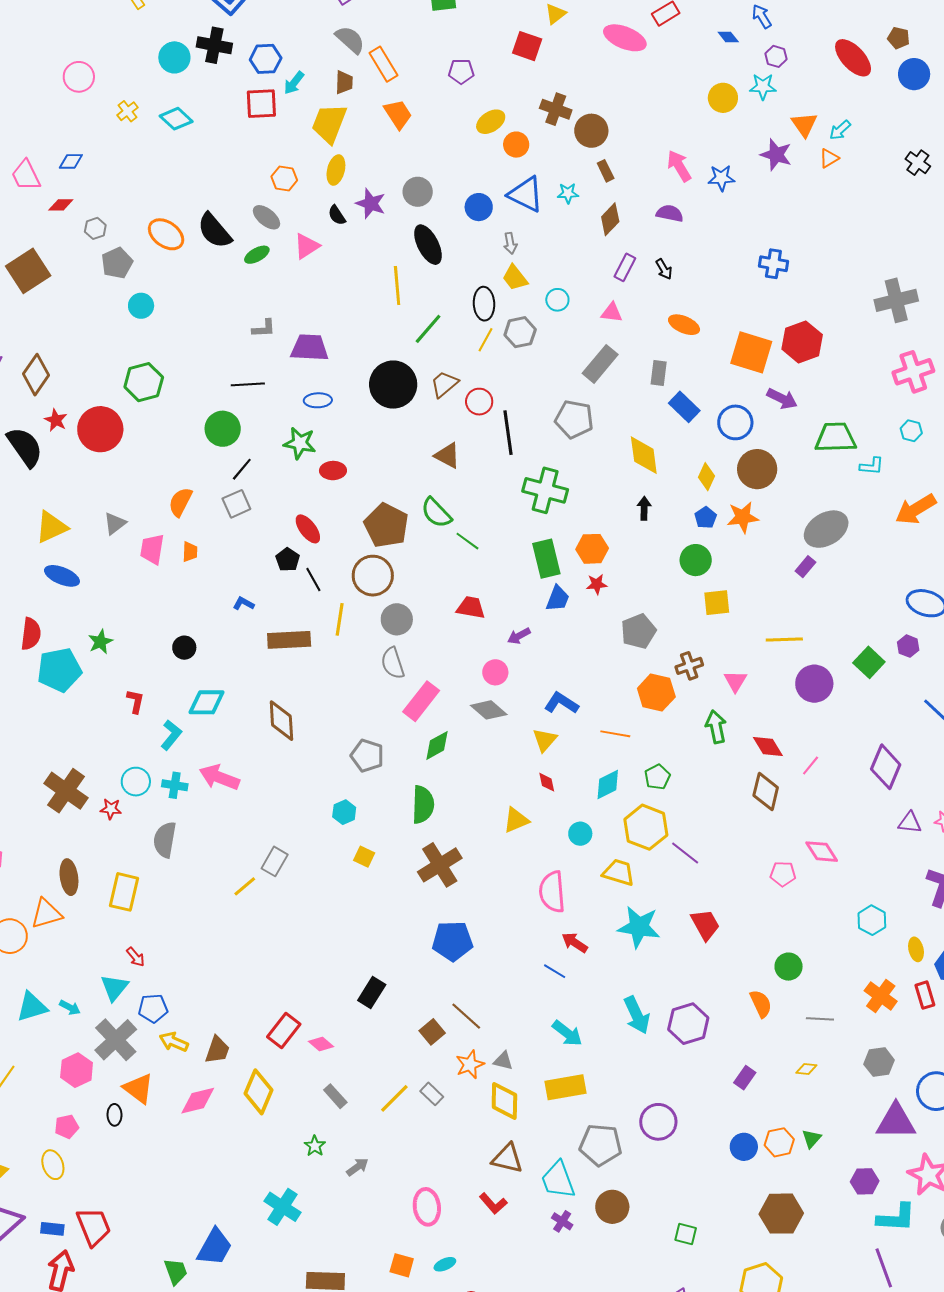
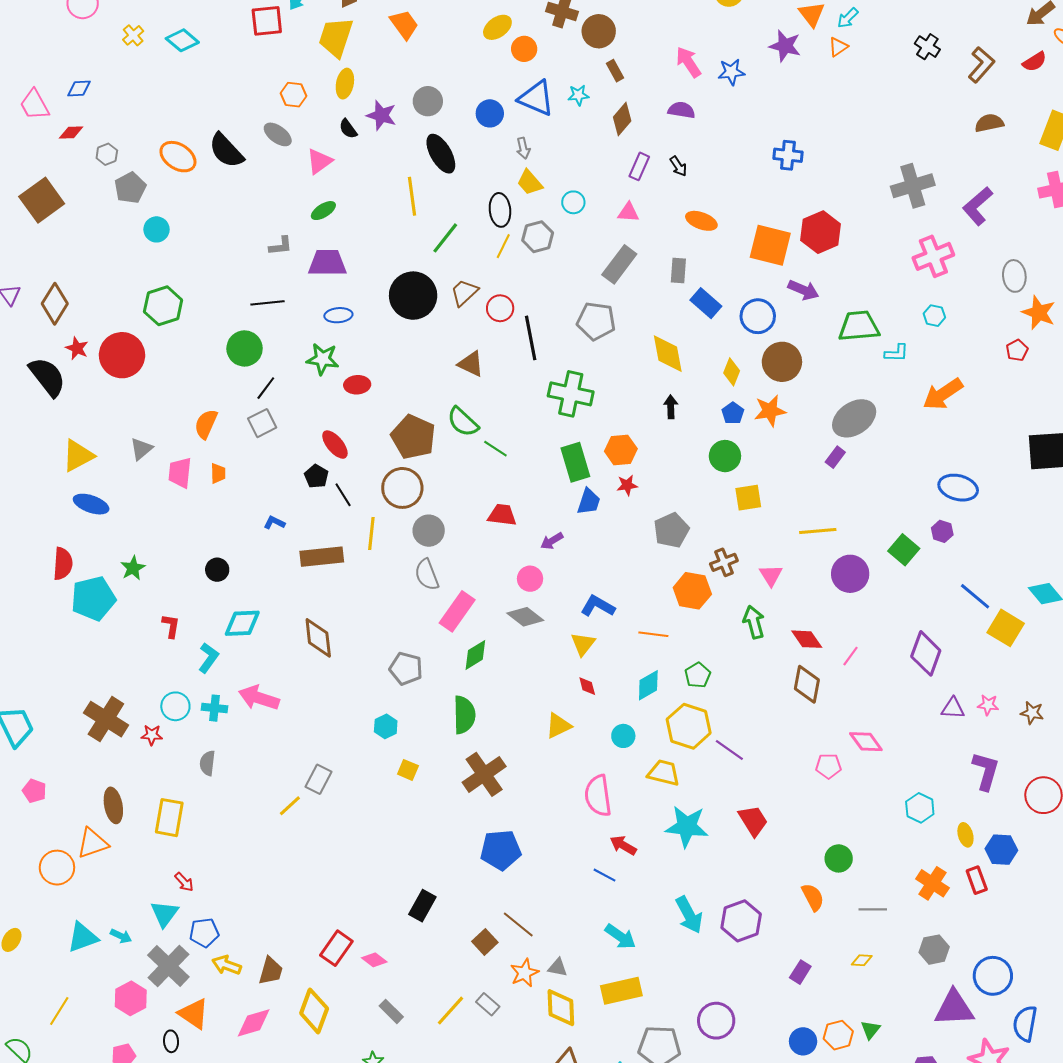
green ellipse: (257, 255) -> (323, 211), moved
gray semicircle: (165, 840) -> (207, 763), size x0.7

